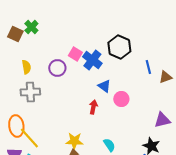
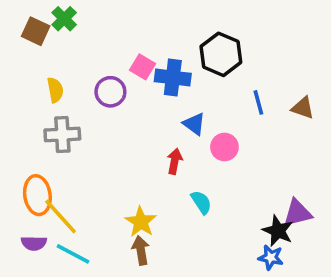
blue cross: (92, 60) -> (173, 78), turned -30
blue line: (148, 67) -> (258, 102), moved
brown triangle: (165, 77) -> (303, 108), turned 40
purple triangle: (162, 120) -> (298, 213), moved
yellow star: (74, 141) -> (141, 222), turned 30
cyan semicircle: (109, 145) -> (201, 202), moved

